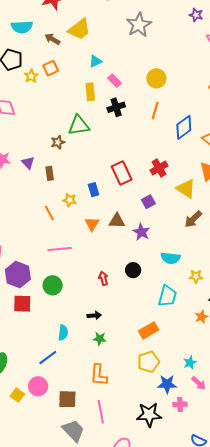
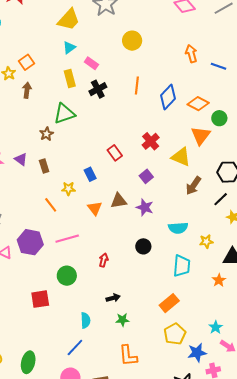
yellow trapezoid: (79, 29) -> (69, 20), moved
brown arrow: (52, 39) -> (27, 90), moved, turned 77
yellow circle: (156, 78) -> (132, 41), moved
red rectangle: (122, 173) -> (115, 153), size x0.7
purple hexagon: (18, 275) -> (30, 242), moved
red arrow: (103, 278) -> (104, 260), moved, turned 40

